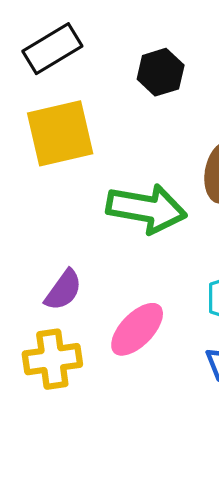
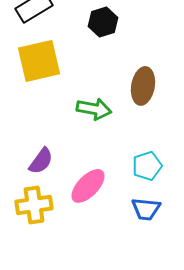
green arrow: (146, 209) -> (94, 109), size x0.7

